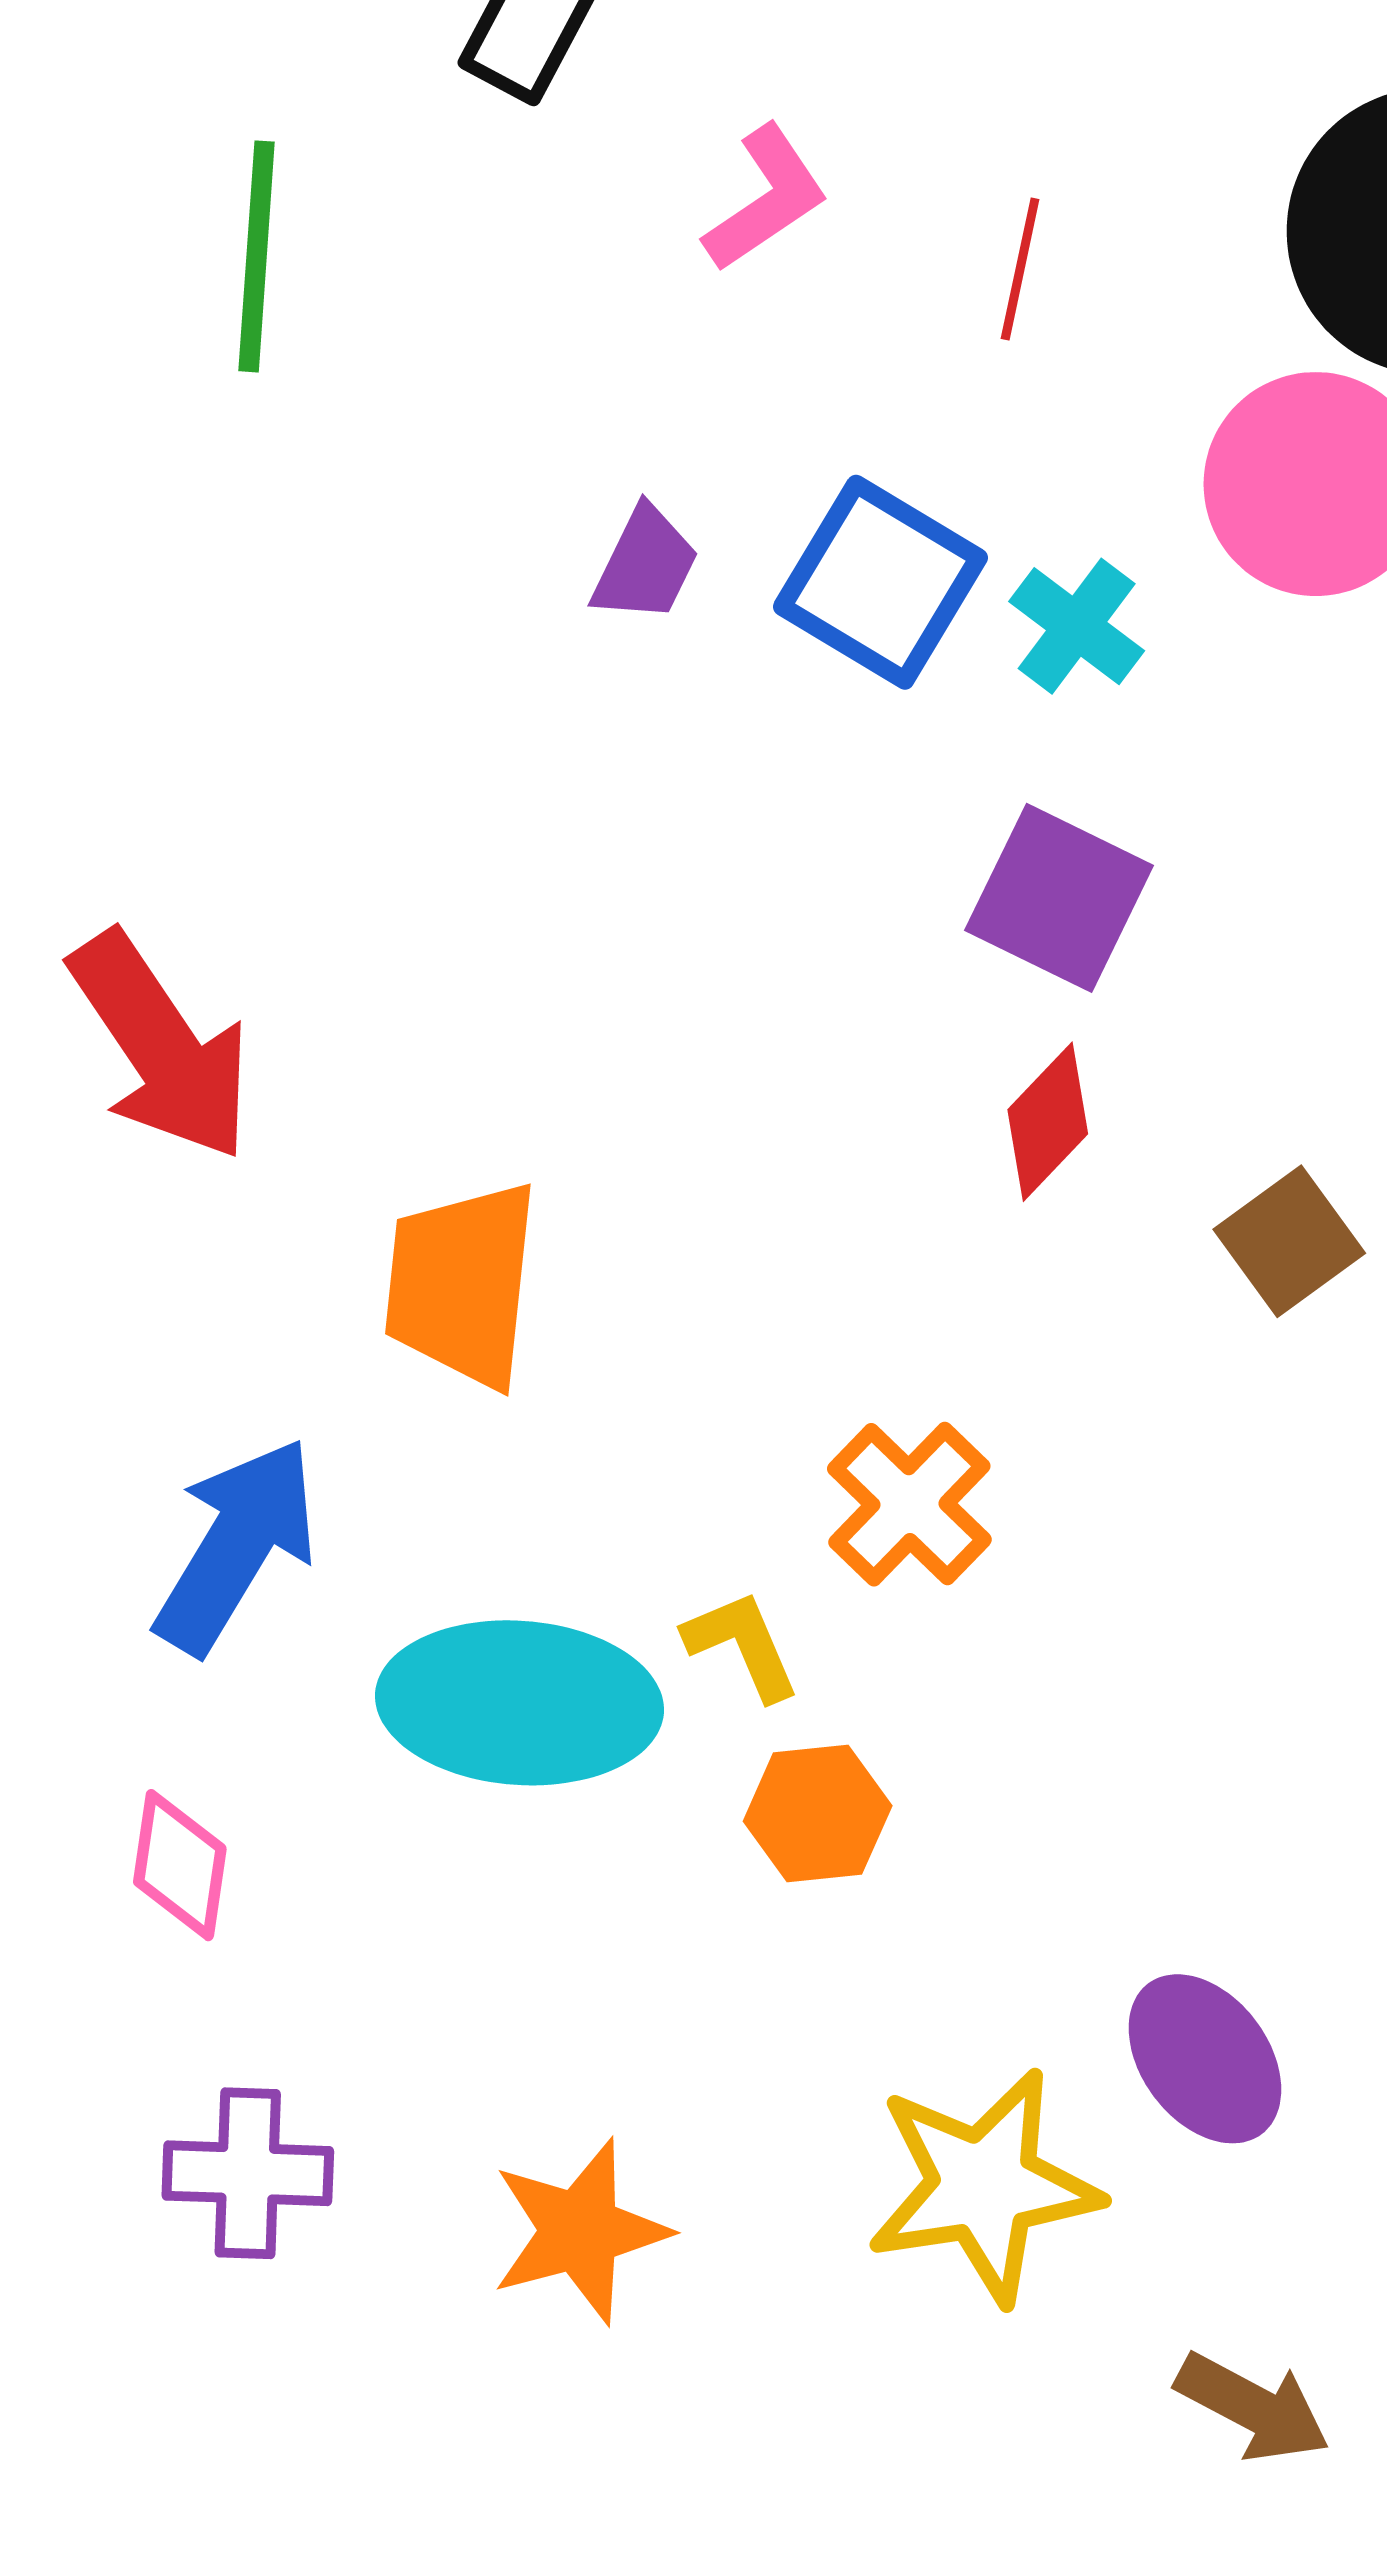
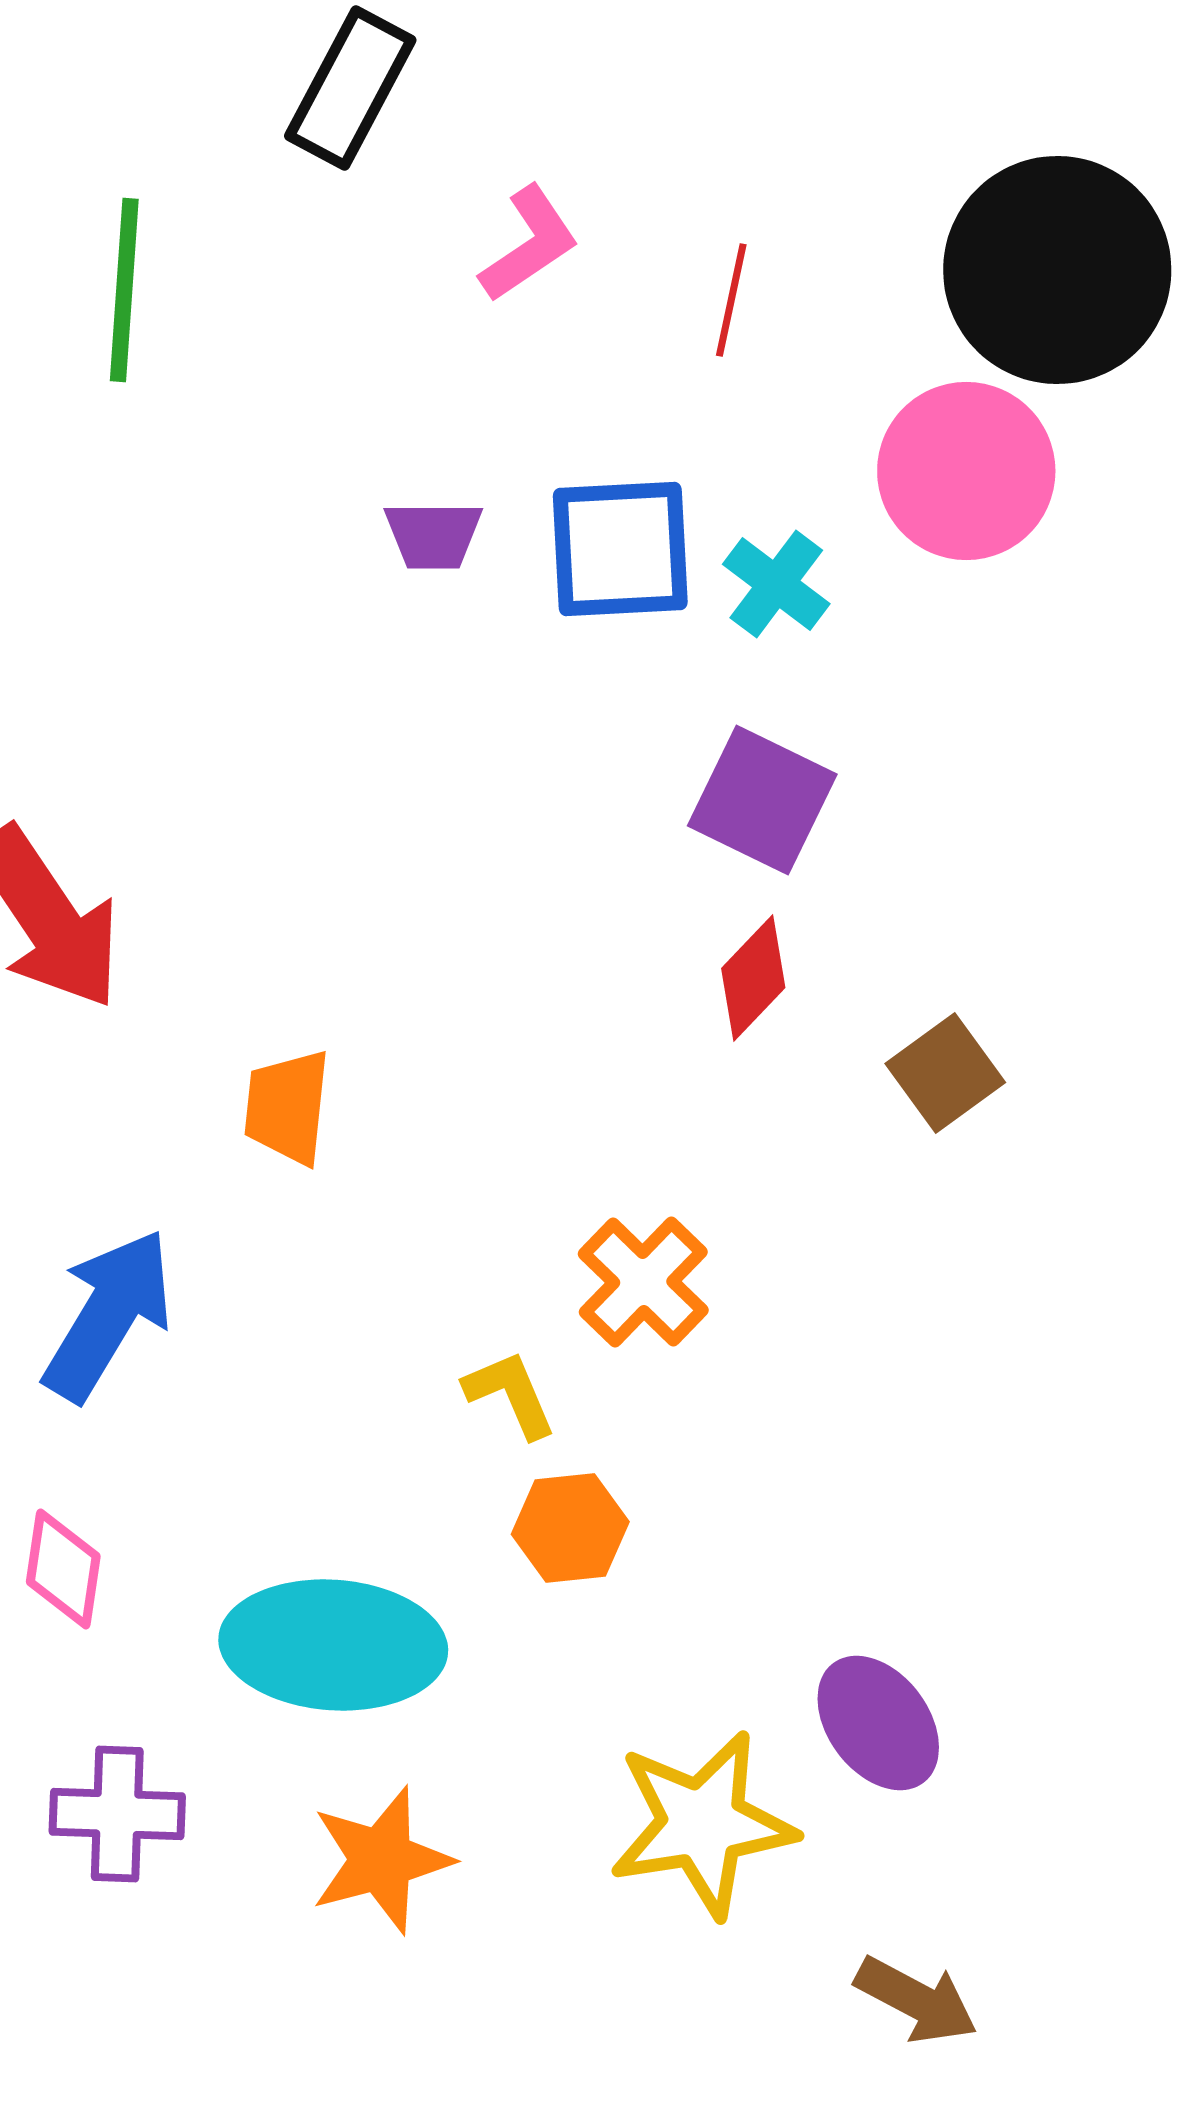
purple trapezoid: (645, 565) -> (433, 535), turned 64
blue square: (880, 582) -> (620, 549), turned -34
orange trapezoid: (462, 1284) -> (287, 1107), size x0.7
cyan ellipse: (519, 1703) -> (333, 1645), moved

